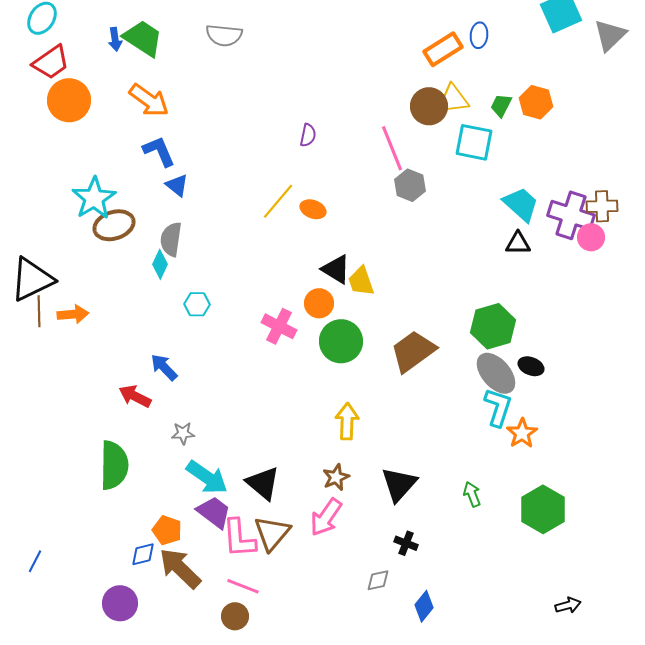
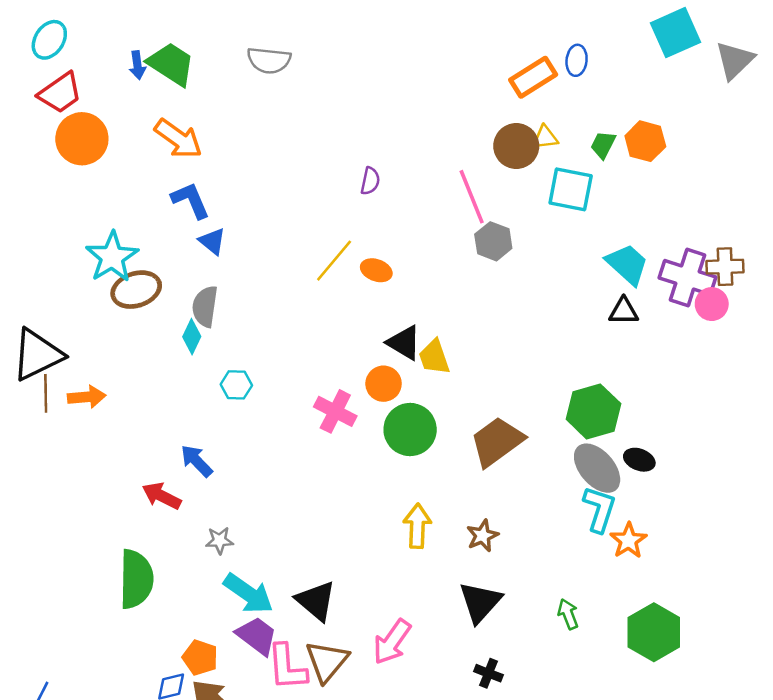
yellow triangle: (453, 99) -> (545, 138), size x0.7
brown star: (336, 477) -> (482, 536), moved

